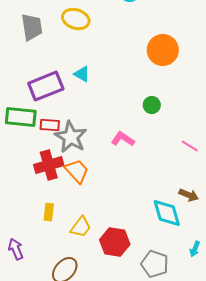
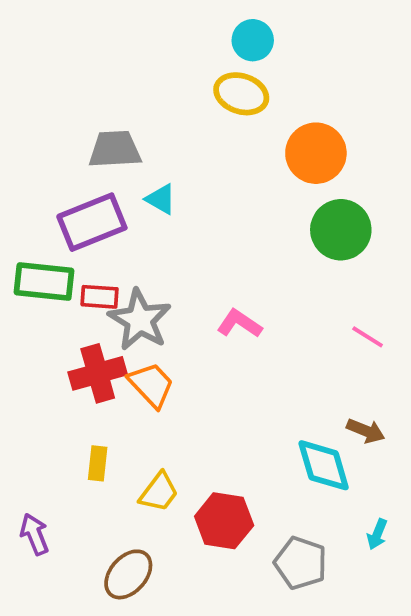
yellow ellipse: (76, 19) -> (241, 94), moved
gray trapezoid: (32, 27) -> (115, 149), moved, turned -84
green circle: (152, 105) -> (341, 230), moved, size x1.8

